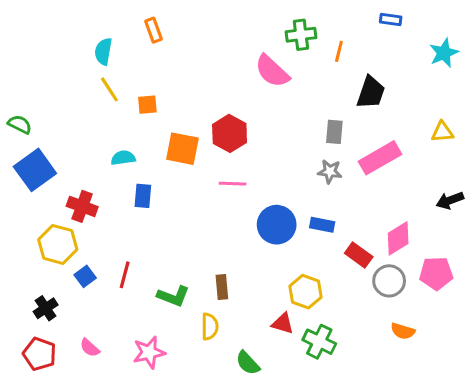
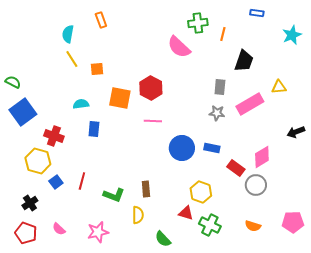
yellow triangle: (442, 132) -> (279, 87), moved
pink pentagon: (436, 273) -> (293, 222), moved
orange semicircle: (403, 331) -> (253, 226), moved

